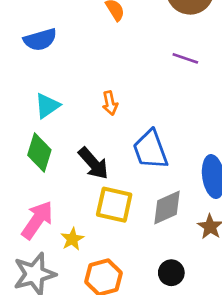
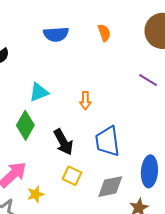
blue semicircle: (40, 40) -> (56, 34), moved
yellow square: (114, 205) -> (72, 176), size x0.7

